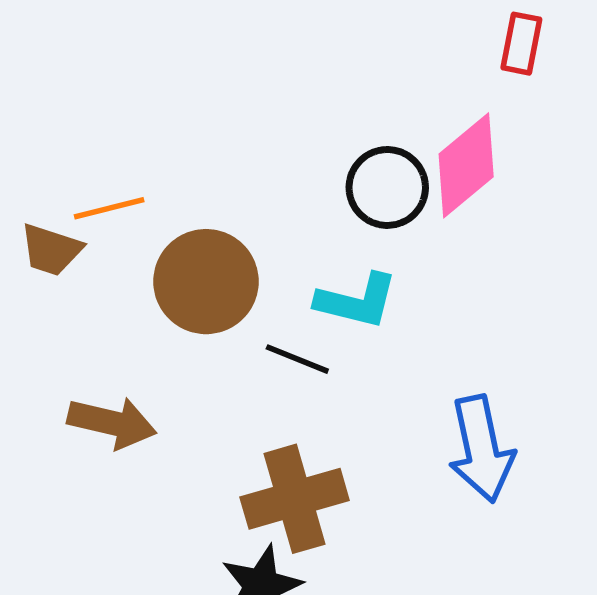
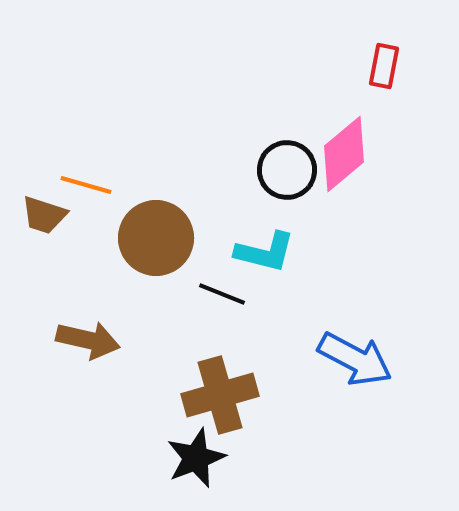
orange line: (109, 208) -> (86, 185), turned 30
blue arrow: (481, 449) -> (355, 359), turned -50

